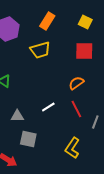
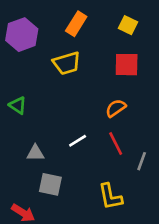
yellow L-shape: (72, 148) -> (110, 197), turned -45

